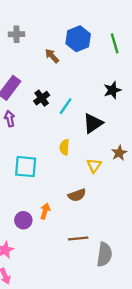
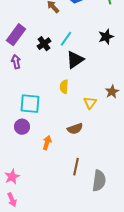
cyan line: (66, 106) -> (66, 39), moved
black triangle: (93, 123) -> (75, 60), moved
purple circle: (23, 220) -> (22, 127), moved
brown line: (78, 238) -> (76, 167), turned -72

